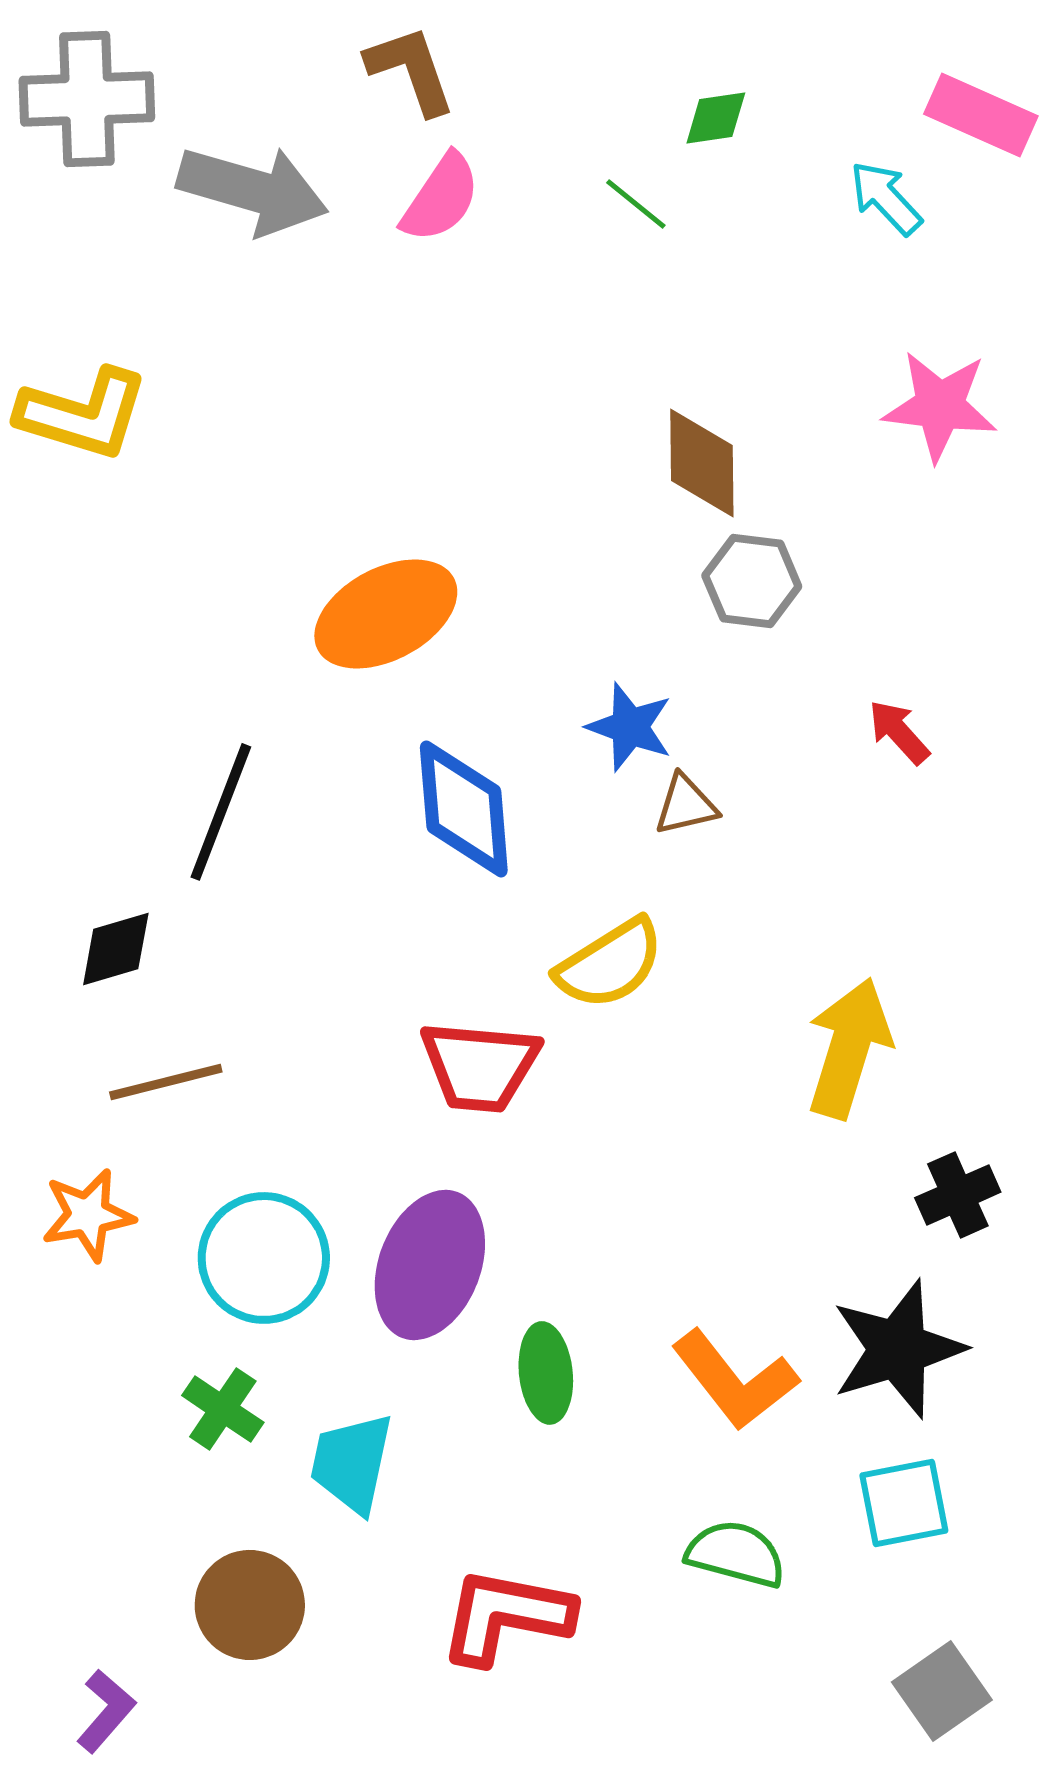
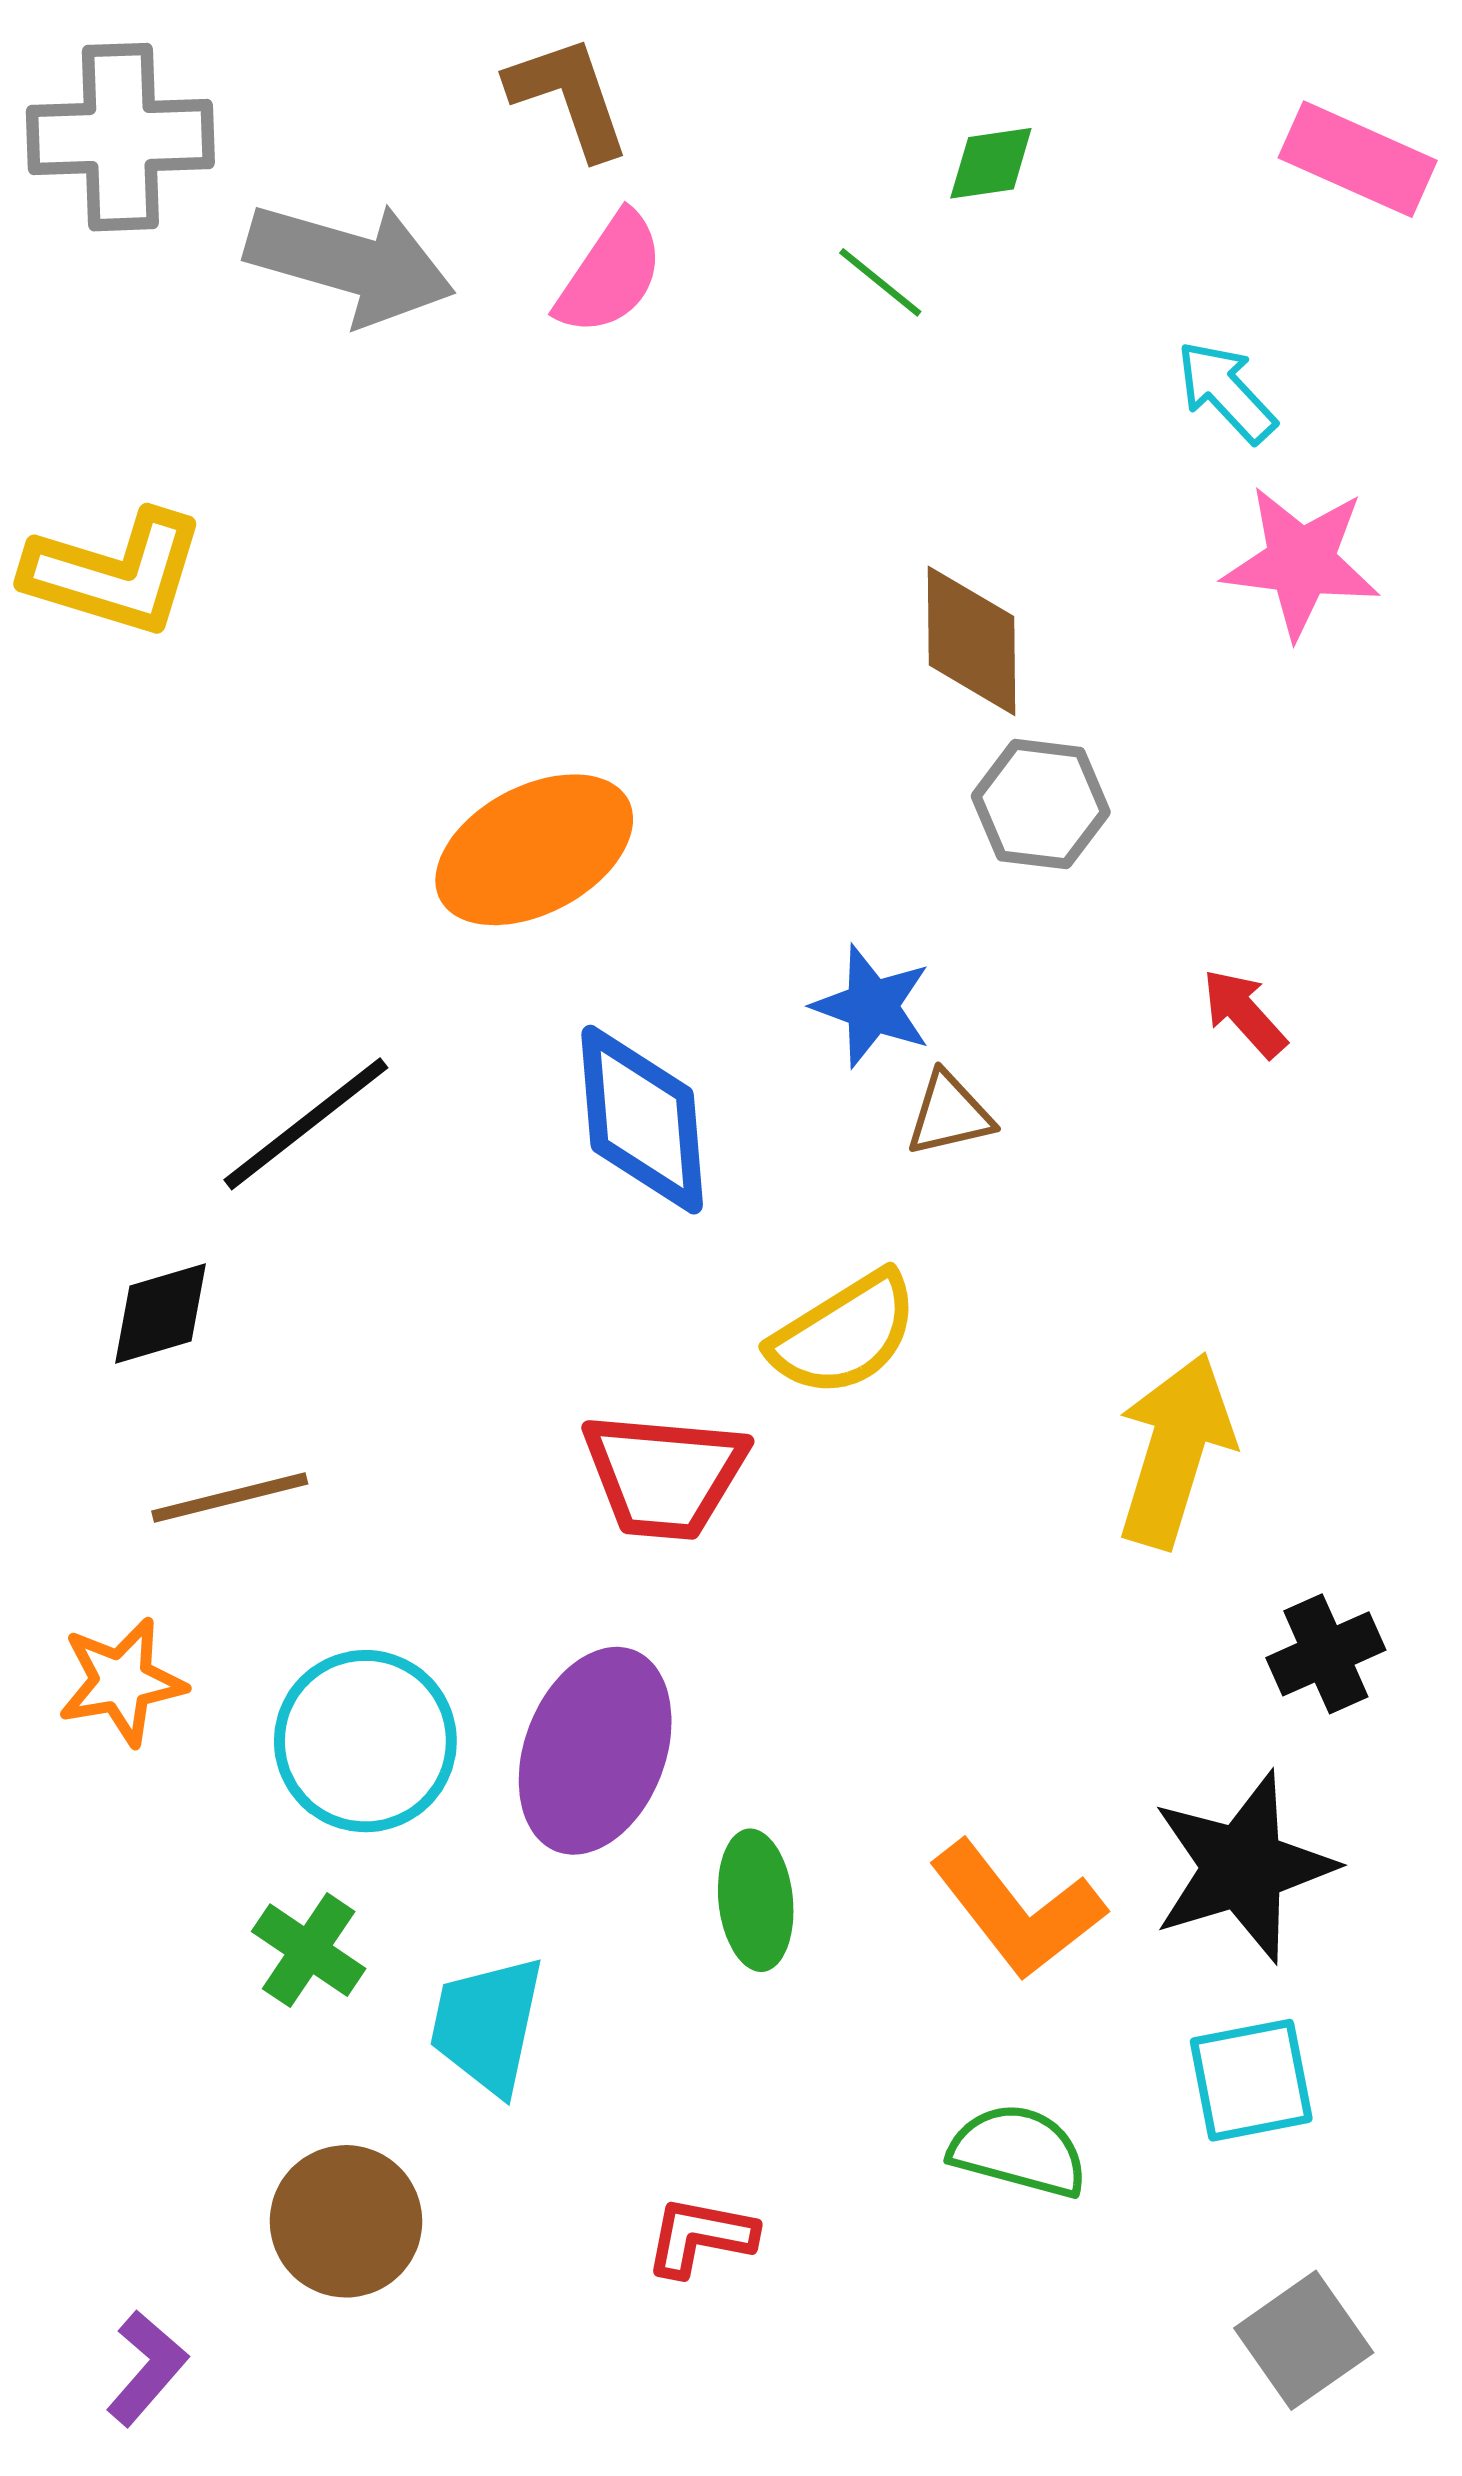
cyan arrow: (886, 198) -> (1226, 392), moved
black line: (221, 812) -> (306, 1124), turned 31
red L-shape: (506, 1616) -> (700, 2237), size x0.6

